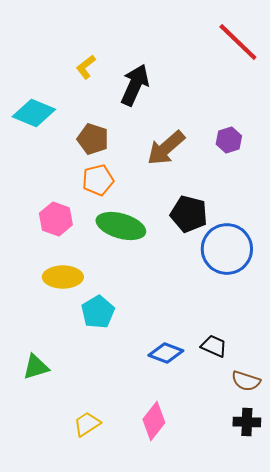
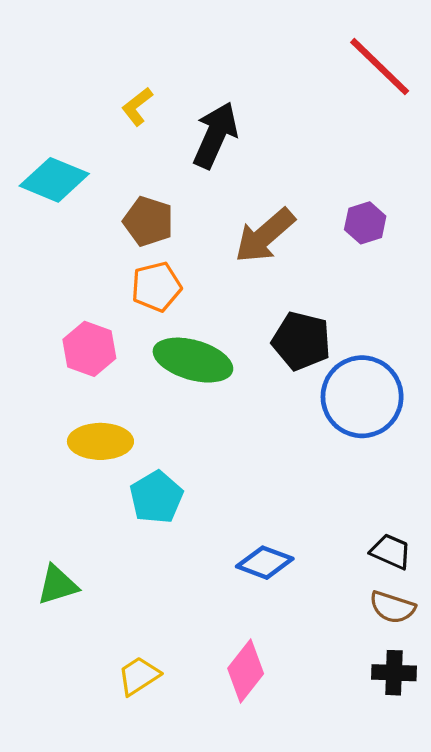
black trapezoid: (214, 346) -> (391, 551), moved

